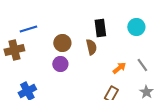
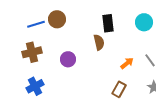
brown circle: (62, 43) -> (57, 19), moved
brown cross: (14, 50) -> (32, 52), moved

